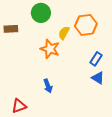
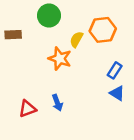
red triangle: (19, 106) -> (27, 109), moved

